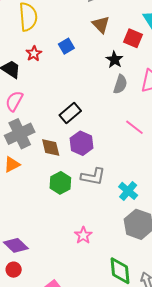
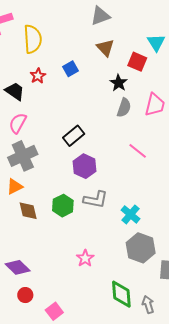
brown diamond: (51, 148) -> (28, 211), moved
red circle: (14, 270) -> (25, 295), moved

